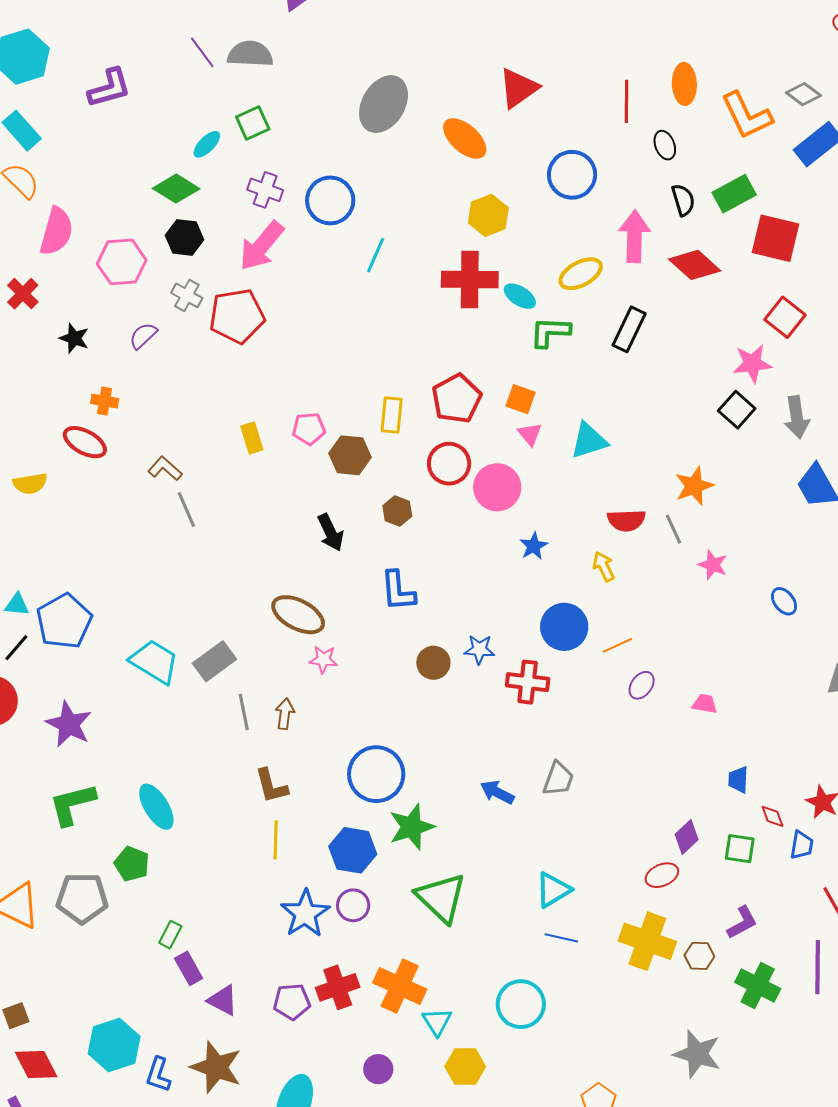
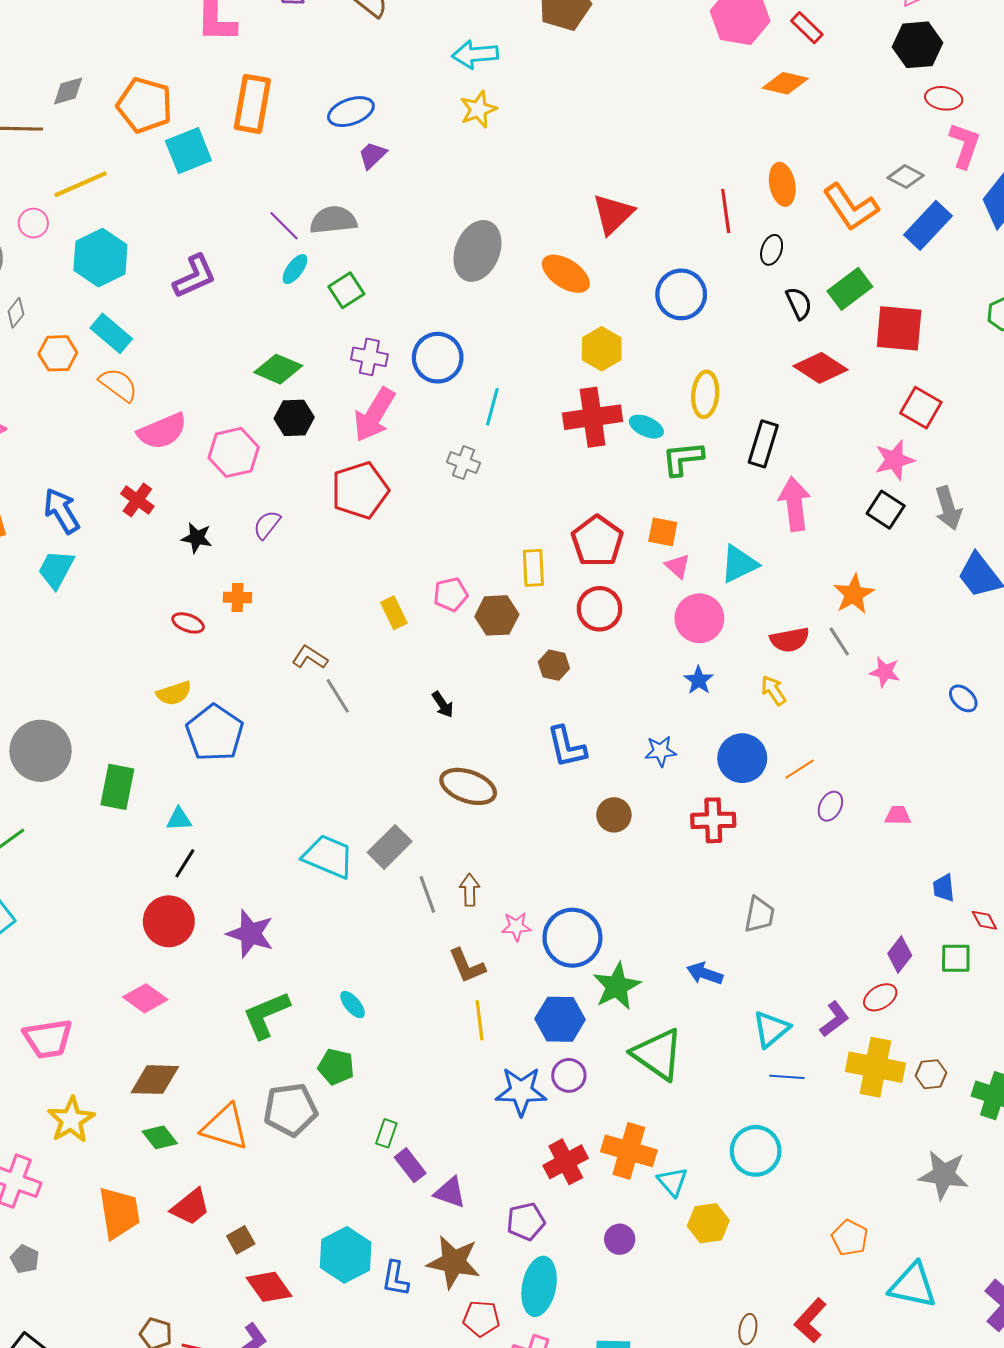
cyan ellipse: (207, 144) -> (295, 269), moved
black ellipse: (665, 145) -> (772, 250), turned 48
pink semicircle: (56, 231) -> (162, 431), turned 60
pink arrow: (634, 236) -> (795, 504), moved
yellow ellipse: (581, 274) -> (705, 394), turned -48
gray cross: (187, 295) -> (463, 463), moved
red ellipse: (85, 442) -> (188, 623), moved, size x0.7
pink circle: (497, 487) -> (699, 618), moved
black arrow: (331, 532) -> (443, 705), moved, size x0.7
blue pentagon: (64, 621) -> (215, 733), moved
blue star: (479, 649) -> (661, 751), moved
pink star: (323, 660) -> (516, 927), moved
blue arrow: (497, 792) -> (705, 974), moved
cyan ellipse: (156, 807) -> (353, 1005), size x0.6
blue star: (305, 914) -> (521, 1091), turned -30
purple L-shape: (742, 923) -> (834, 1019), moved
purple pentagon: (292, 1002) -> (526, 1221), moved

